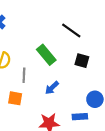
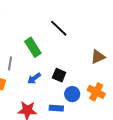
black square: (82, 61) -> (59, 75), moved

